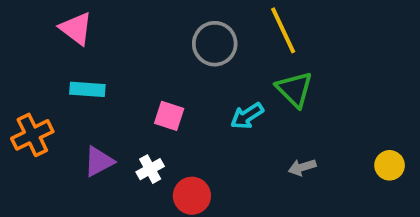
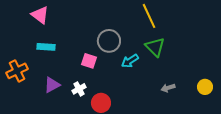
gray circle: (215, 44) -> (109, 41), moved
gray arrow: (302, 167) -> (168, 88), moved

